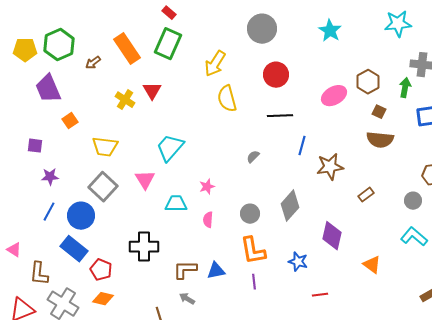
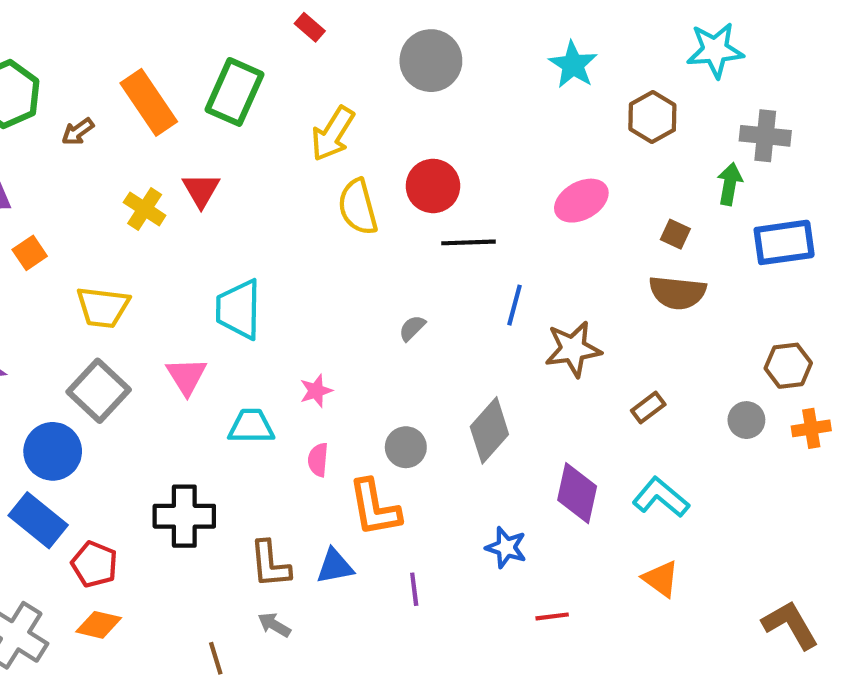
red rectangle: (169, 13) -> (310, 27), moved
red circle: (276, 75) -> (433, 186), moved
brown hexagon: (368, 82) -> (652, 117), moved
cyan trapezoid: (170, 148) -> (239, 309), turned -40
cyan L-shape: (414, 237) -> (661, 497), moved
orange L-shape: (253, 251) -> (374, 508), moved
orange triangle: (372, 265) -> (661, 579), moved
brown L-shape: (185, 270) -> (270, 564), turned -95

